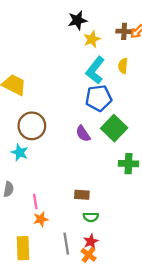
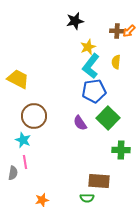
yellow star: (92, 39) -> (88, 47), moved
brown rectangle: (82, 195) -> (99, 181), moved, size x1.5
pink line: (35, 201) -> (25, 162), moved

